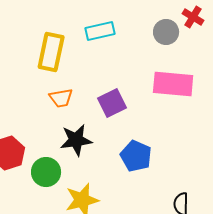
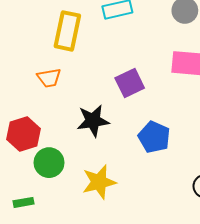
orange trapezoid: (61, 98) -> (49, 78), moved
green circle: (46, 172) -> (49, 163), moved

